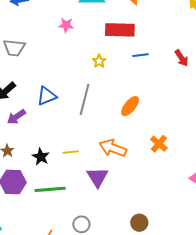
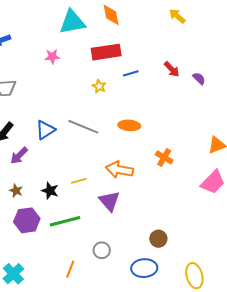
yellow star: (99, 61) -> (99, 86), moved
gray line: (85, 99) -> (83, 127), turned -72
orange ellipse: (130, 106) -> (129, 125), turned 65

